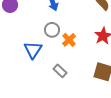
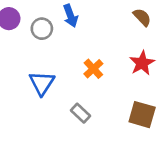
gray circle: (52, 30) -> (42, 29), moved

